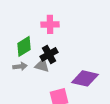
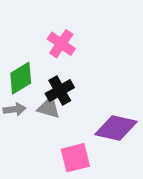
pink cross: (50, 24) -> (61, 44), turned 36

